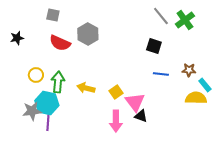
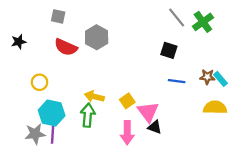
green arrow: (58, 82) -> (88, 115), moved
cyan rectangle: (205, 85) -> (220, 79), moved
gray star: (32, 111) -> (35, 134), moved

